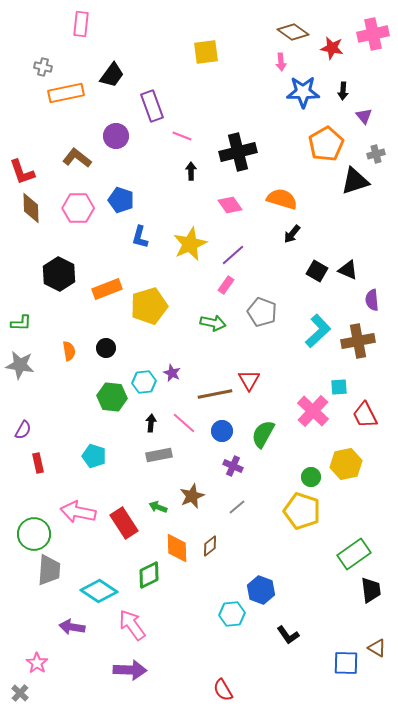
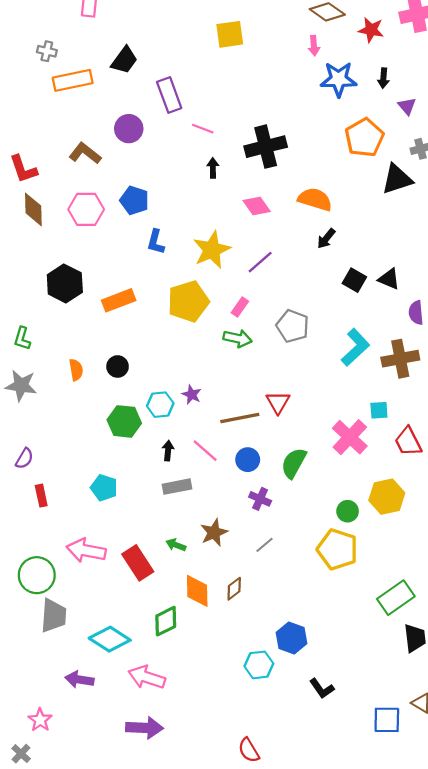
pink rectangle: (226, 285) -> (240, 307), moved
yellow pentagon: (149, 306) -> (188, 301), moved
green L-shape: (21, 323) -> (22, 338), turned 105
pink arrow: (132, 625) -> (147, 677), turned -36

